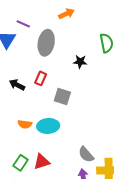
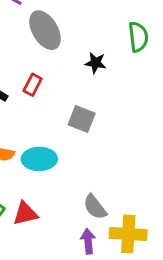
gray ellipse: (46, 43) -> (45, 30), turned -45
gray square: (62, 96) -> (82, 119), moved

